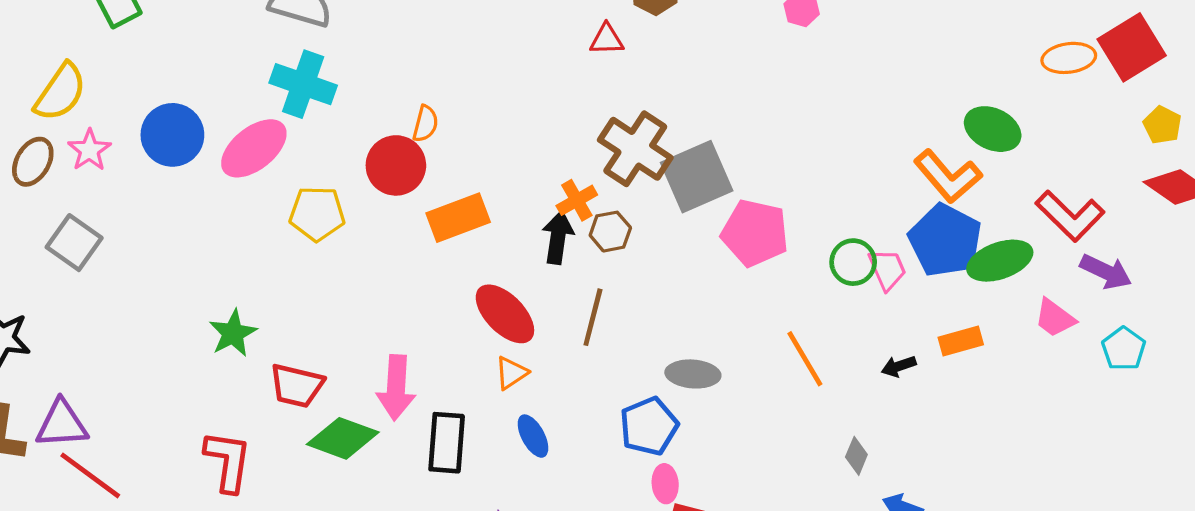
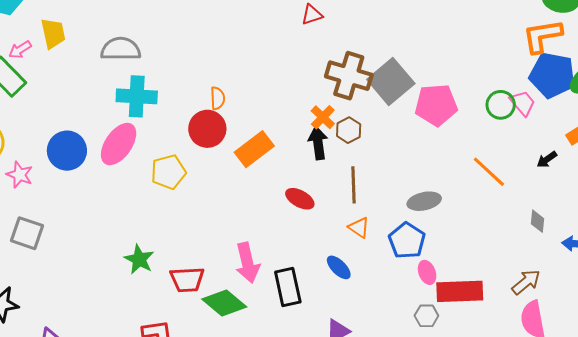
orange L-shape: (948, 176) -> (542, 36), turned 138
red ellipse: (505, 314) -> (300, 199), size x0.7
orange triangle: (511, 373) -> (359, 228), moved, turned -35
green diamond: (343, 438) -> (224, 303), turned 36

